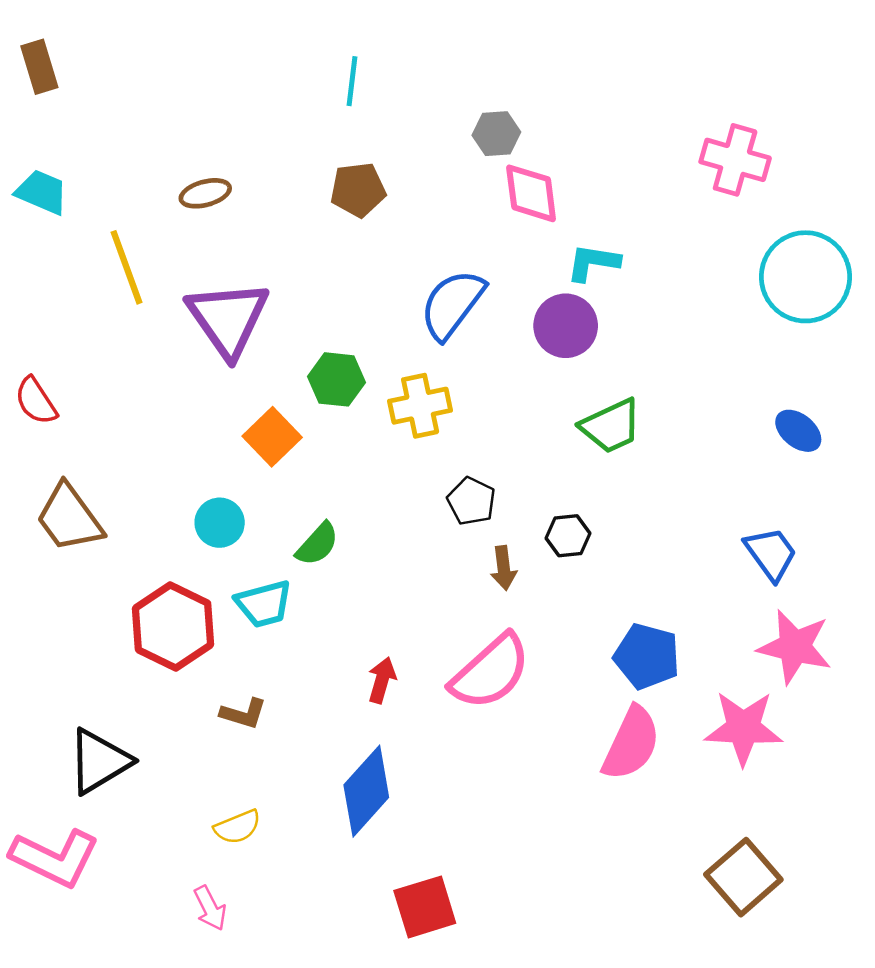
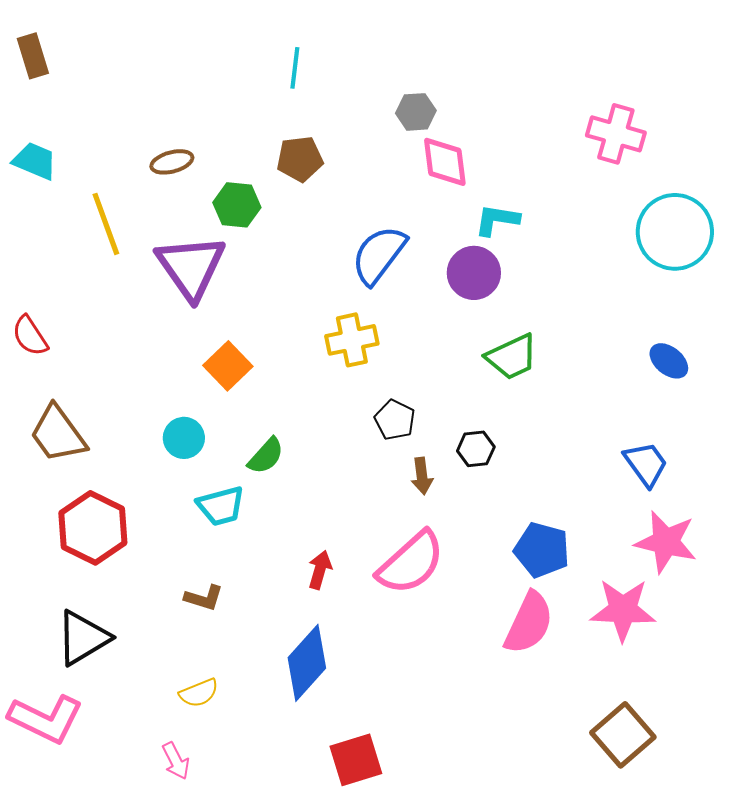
green hexagon: (337, 379) -> (237, 205), moved
red hexagon: (173, 626) -> (93, 528), moved

